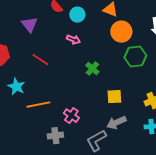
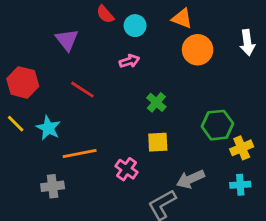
pink arrow: (73, 40) -> (129, 61), turned -40
green hexagon: (135, 57) -> (217, 125), moved
yellow square: (114, 97) -> (158, 142), moved
gray cross: (55, 136) -> (53, 186), moved

